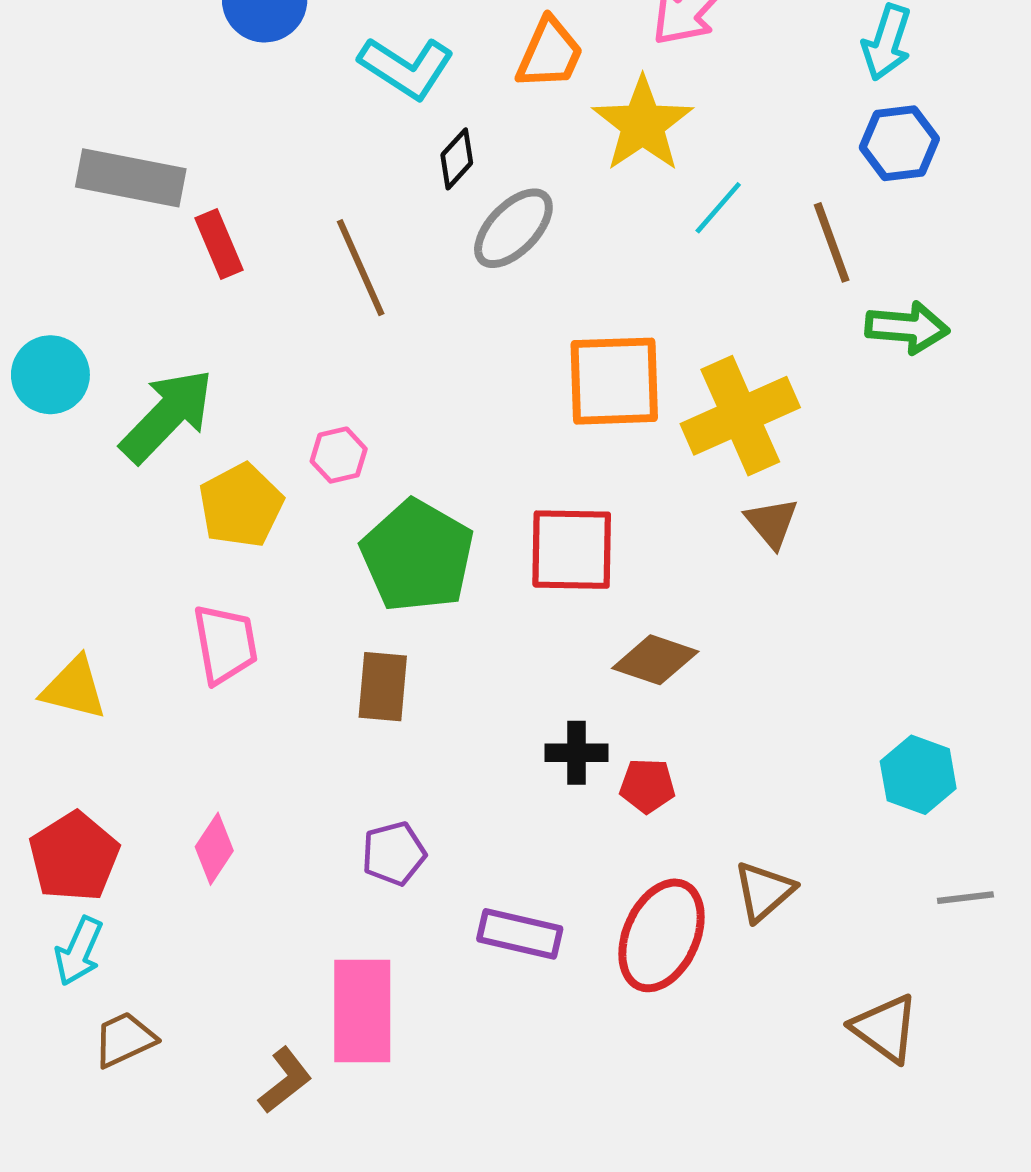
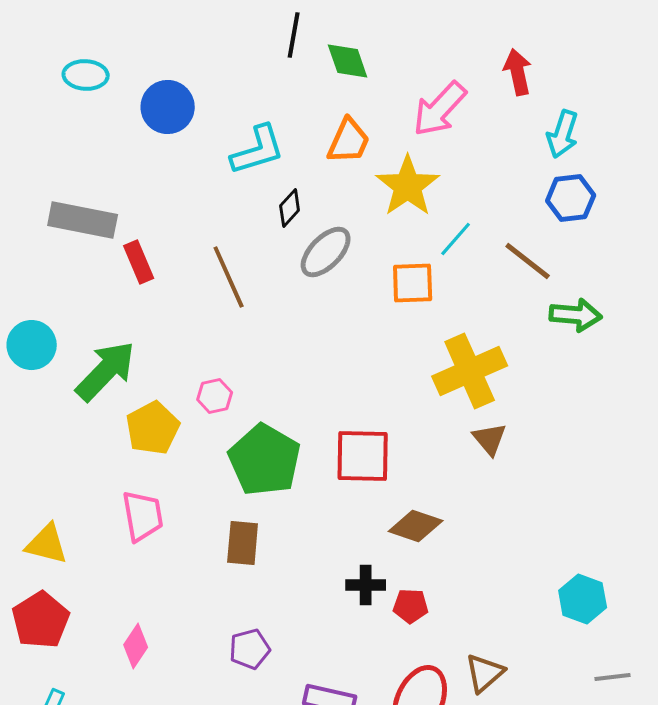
cyan L-shape: (406, 68) -> (258, 150), turned -50
brown line: (832, 242) -> (528, 261), turned -32
orange square: (614, 381) -> (413, 283), moved, size x0.7
red pentagon: (74, 857) -> (41, 620), moved

